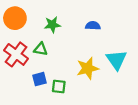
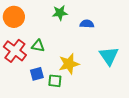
green star: (52, 25) -> (60, 13), moved
yellow star: (88, 68) -> (69, 64), moved

